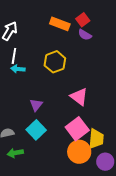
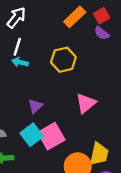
orange rectangle: (60, 24) -> (75, 17), turned -72
pink triangle: (79, 97) -> (86, 103), turned 36
pink square: (77, 129) -> (51, 136), moved

